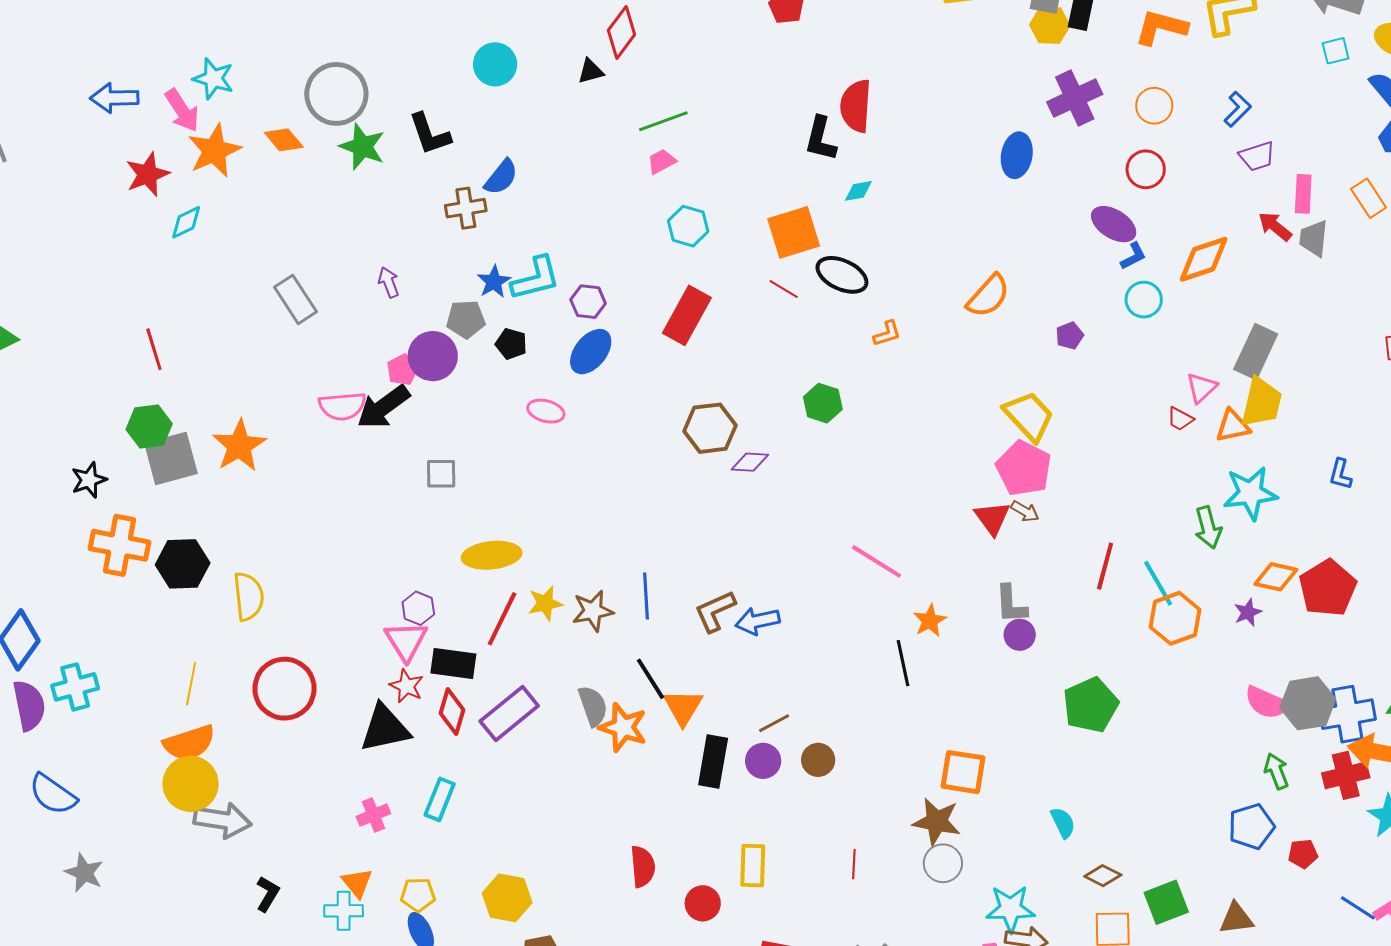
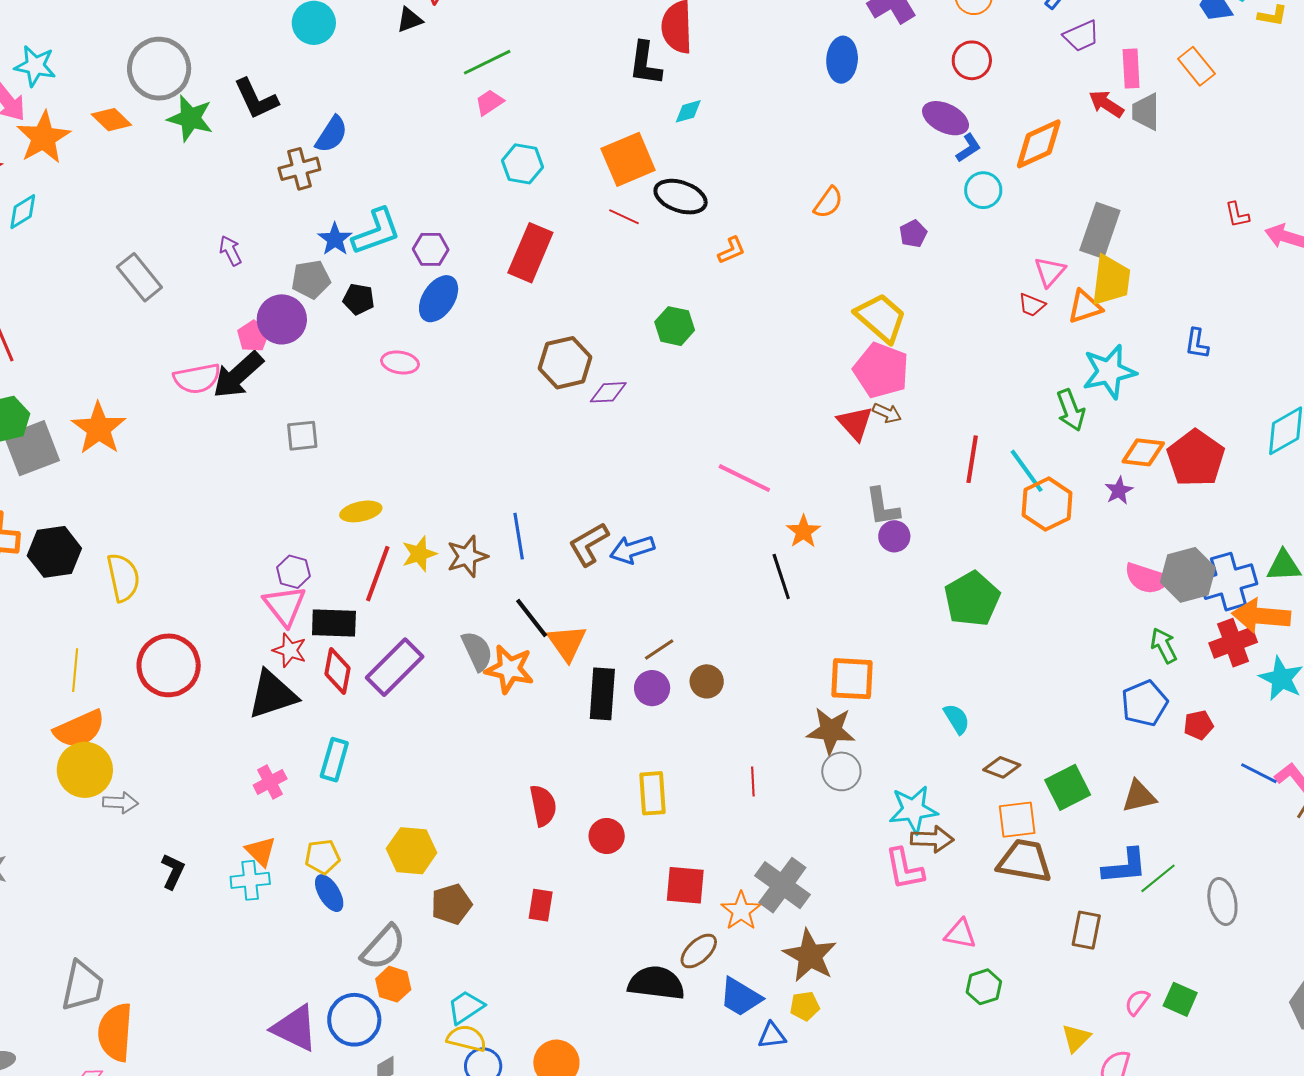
orange semicircle: (988, 296) -> (828, 203), size x0.7
yellow ellipse: (492, 555) -> (361, 511), size x0.7
gray arrow: (223, 820) -> (120, 803), size x0.6

